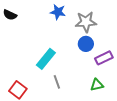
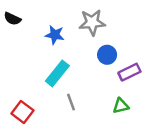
blue star: (58, 12) -> (55, 35), moved
gray star: (86, 22) -> (92, 22), moved

